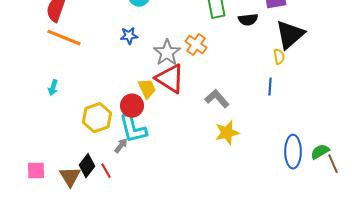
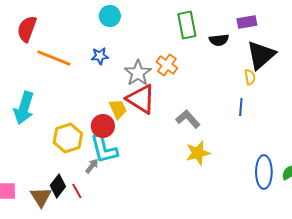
orange line: (64, 38) -> (54, 58), moved
cyan arrow: (53, 88) -> (24, 108), size x2.0

